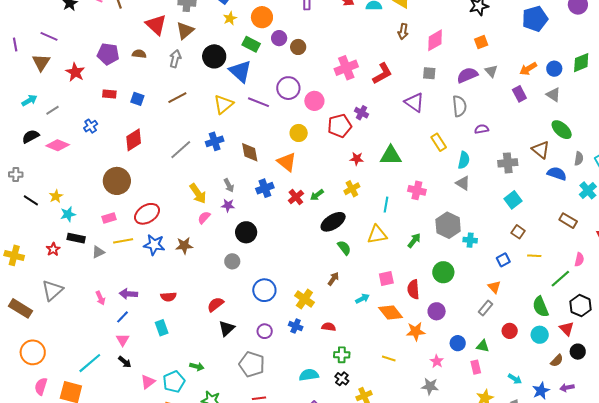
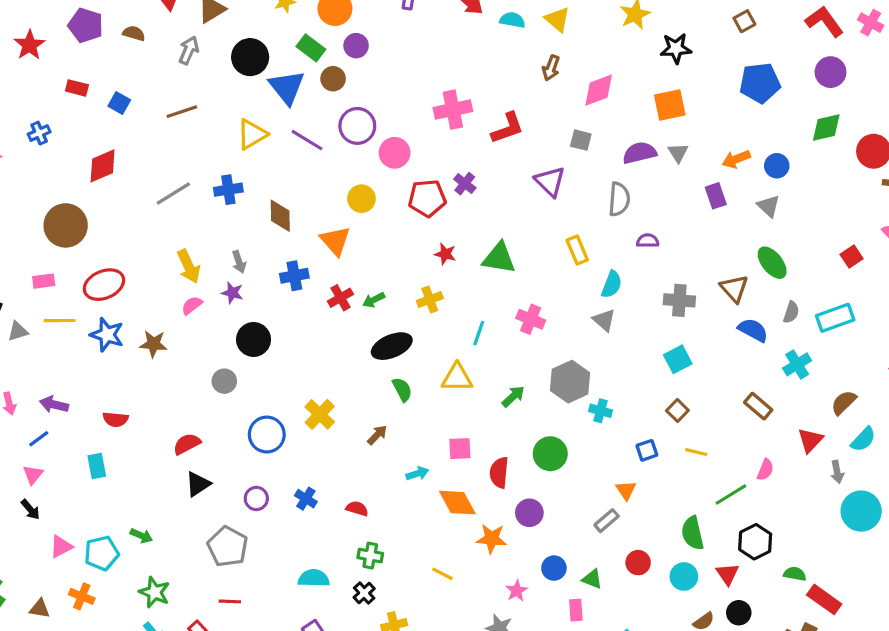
orange square: (481, 42) -> (670, 105), size x1.5
brown circle: (298, 47) -> (333, 79), moved
green diamond: (581, 63) -> (826, 127), moved
yellow cross: (304, 299) -> (320, 414), moved

